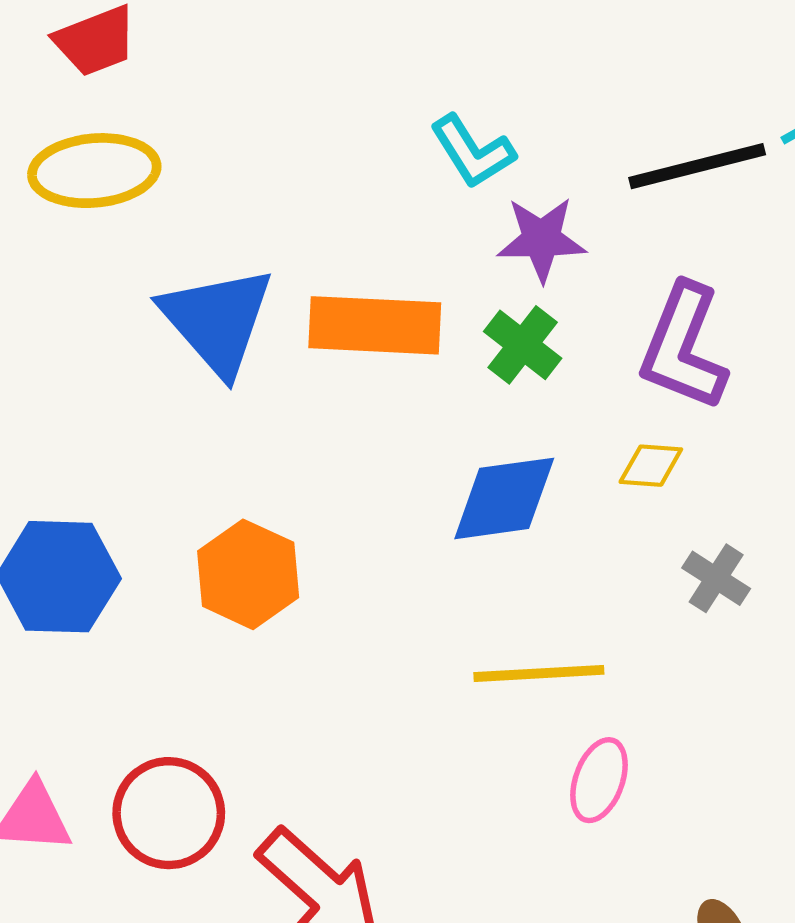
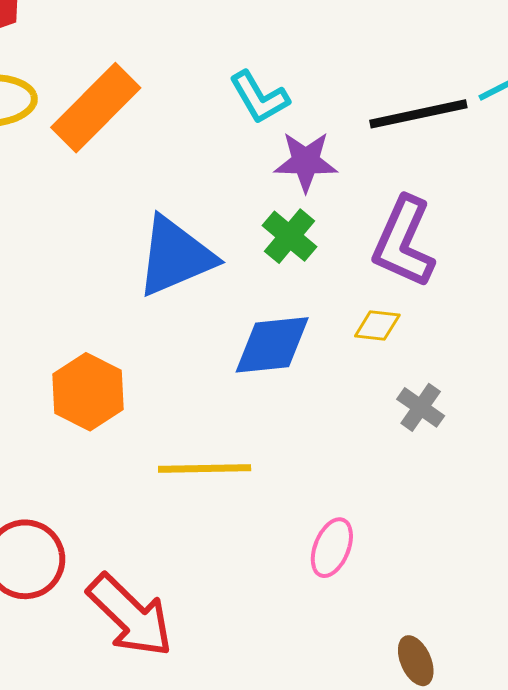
blue triangle: (217, 321) -> (175, 256), moved, turned 46
orange rectangle: (375, 325) -> (96, 108), moved, turned -50
yellow line: (539, 673) -> (205, 469), moved

